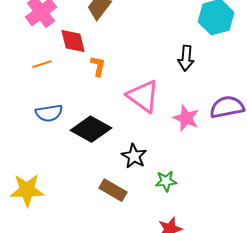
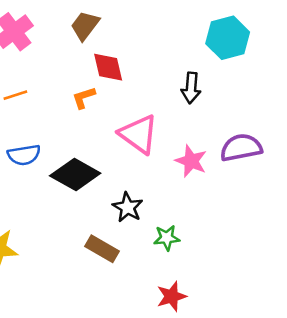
red diamond: (73, 41) -> (108, 67), moved
orange L-shape: (98, 66) -> (84, 98), turned -120

